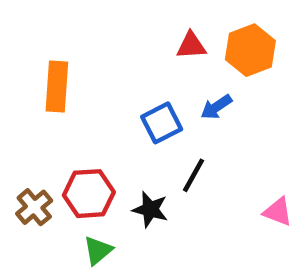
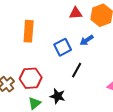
orange rectangle: (57, 87) -> (29, 31), moved
black star: (150, 209) -> (58, 96), moved

